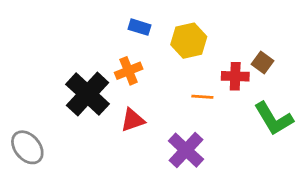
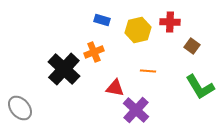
red cross: (235, 76) -> (170, 22), moved
red triangle: (133, 120) -> (115, 88), moved, turned 30

